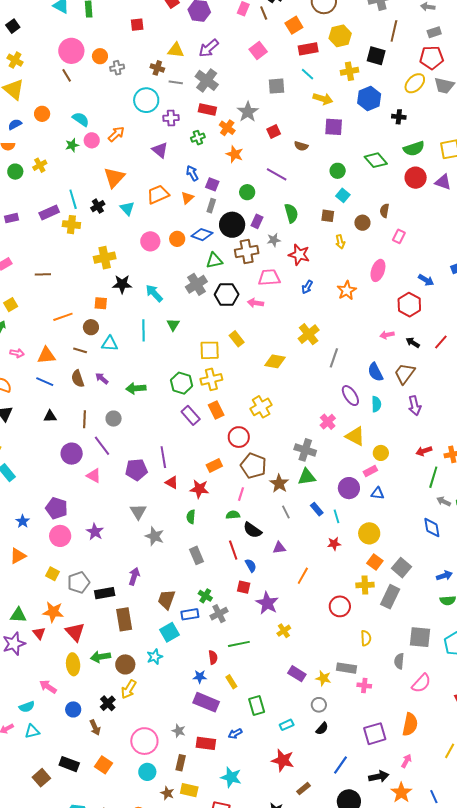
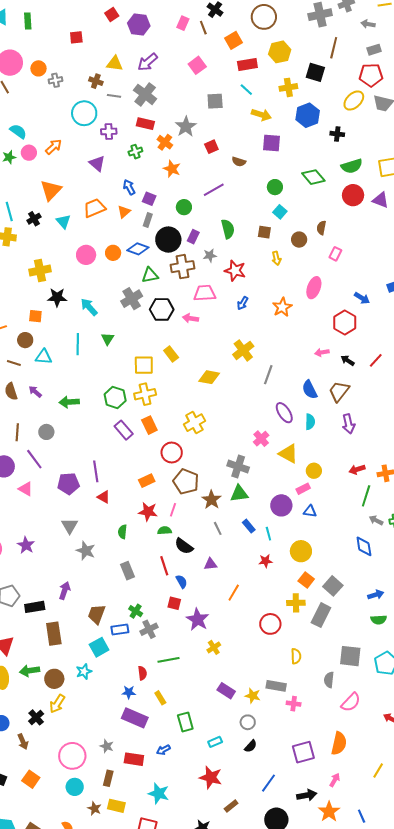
purple line: (277, 174) -> (214, 190), turned -60
red star: (199, 489) -> (148, 512), moved

